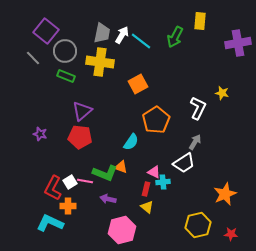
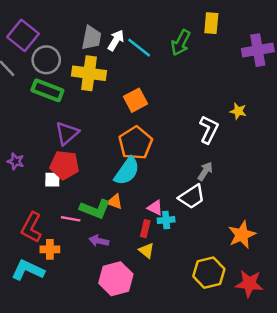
green rectangle: (66, 76) -> (47, 90), size x1.4
orange pentagon: (156, 120) -> (135, 143), moved
cyan semicircle: (131, 142) -> (127, 171), size x1.4
white square: (70, 182) -> (52, 180), moved, turned 32
red star: (231, 234) -> (249, 284), size x1.6

